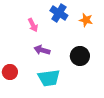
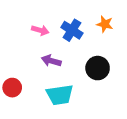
blue cross: (59, 13) -> (72, 30), moved
pink arrow: (33, 25) -> (40, 30), turned -48

